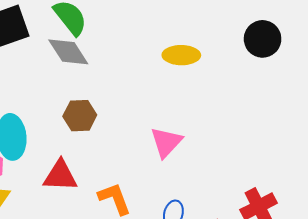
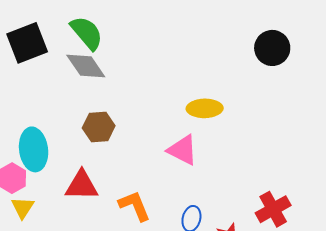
yellow ellipse: (181, 55) -> (205, 108), moved
pink triangle: (166, 142) -> (183, 150), turned -44

